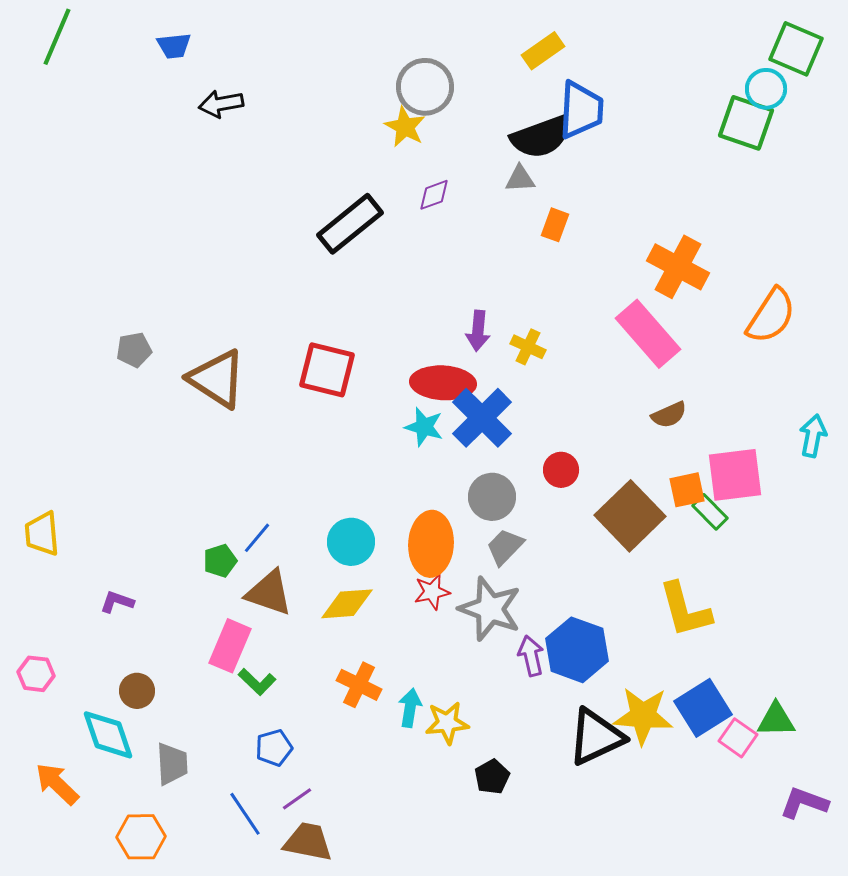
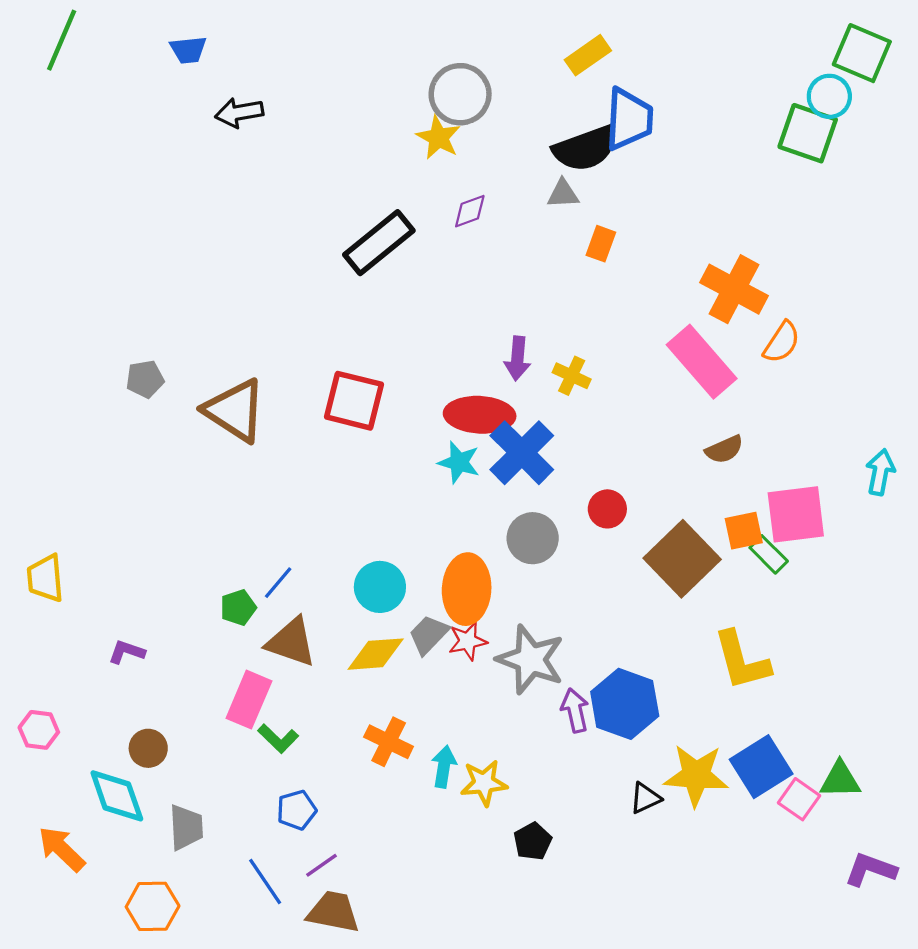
orange semicircle: (771, 316) -> (782, 342), moved, size x0.7
gray trapezoid: (505, 547) -> (429, 635), moved
black triangle: (596, 737) -> (645, 798), size x0.5

